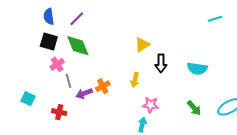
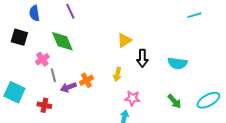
purple line: (77, 19) -> (70, 11), moved, turned -70
black square: (49, 42) -> (19, 37), moved
cyan square: (28, 99) -> (14, 92), size x1.5

